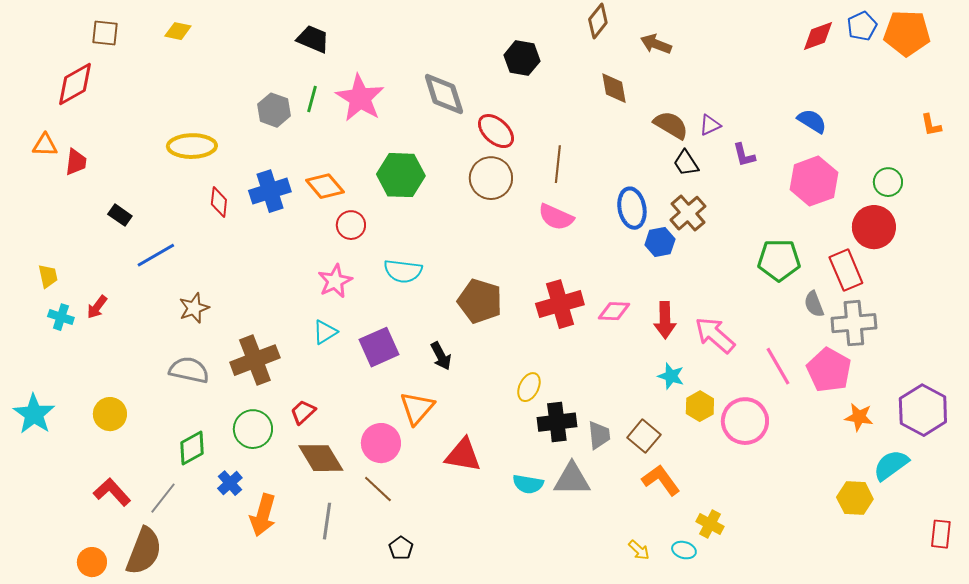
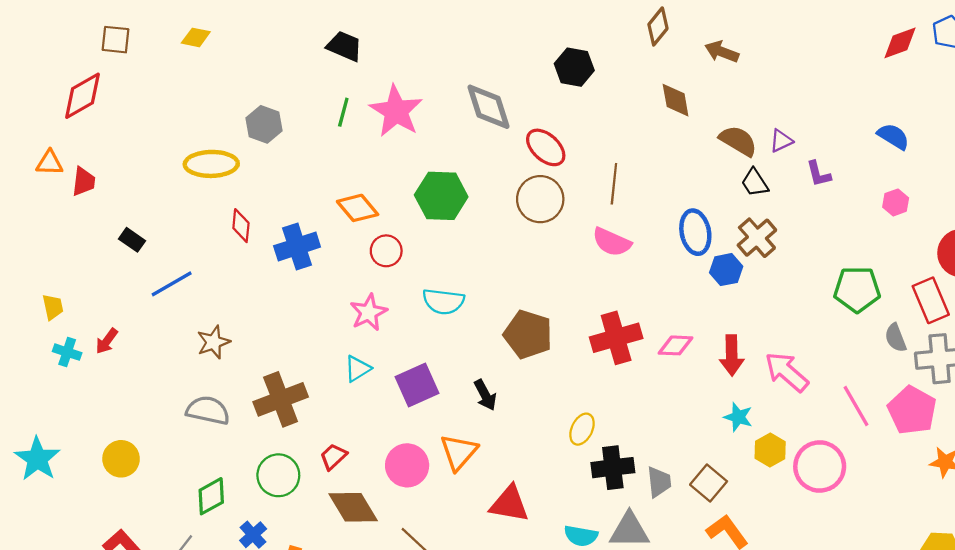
gray hexagon: (274, 110) -> (264, 124), moved
pink hexagon: (814, 181) -> (896, 202), size x0.5
blue cross: (270, 191) -> (297, 246), moved
pink circle: (381, 443) -> (407, 465), moved

